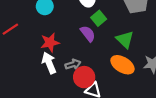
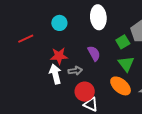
green square: (99, 18) -> (123, 42), moved
gray arrow: (73, 64) -> (75, 71), moved

